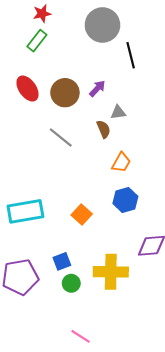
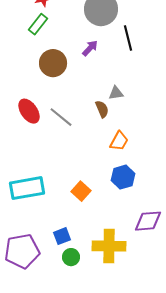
red ellipse: (27, 89) -> (29, 111), moved
purple arrow: (97, 89) -> (90, 48), moved
brown circle: (65, 93) -> (53, 63), moved

